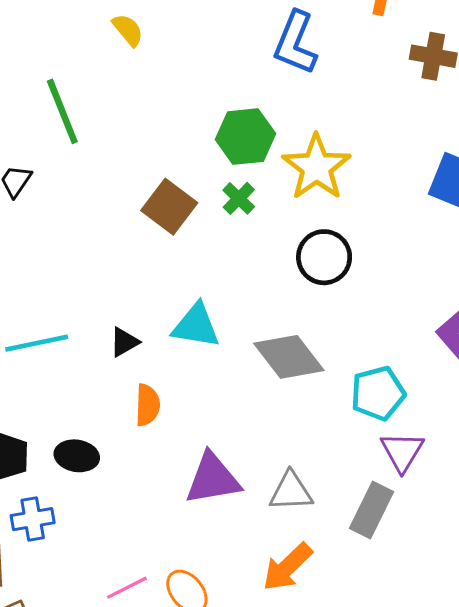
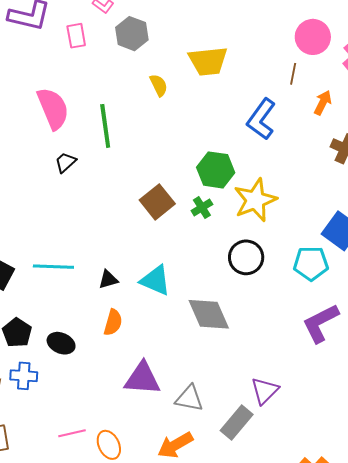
cyan pentagon: (378, 393) -> (311, 263), moved

